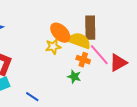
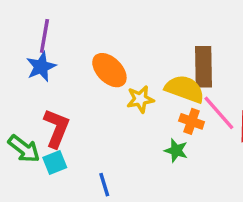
orange ellipse: (60, 33) -> (109, 70), moved
blue line: (32, 97) -> (104, 185), turned 40

